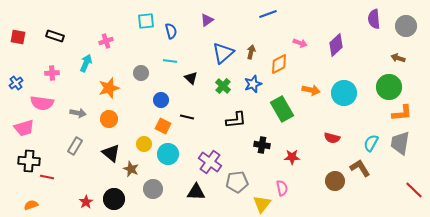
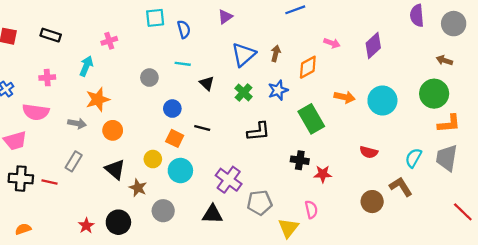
orange star: (109, 88) -> (98, 99), moved
black cross: (262, 145) -> (300, 160), moved
red line: (47, 177) -> (50, 182), moved

